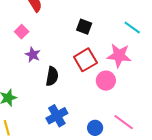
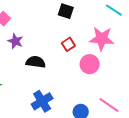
red square: (85, 60) -> (68, 44), size x0.6
black semicircle: (52, 76) -> (36, 62), turned -90

